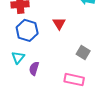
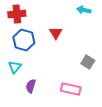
gray square: (83, 52) -> (88, 62), moved
purple semicircle: (34, 69) -> (31, 86), moved

